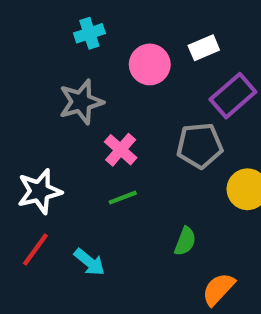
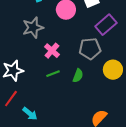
green semicircle: (185, 241) -> (78, 76), moved
cyan arrow: (89, 262) -> (30, 114), moved

